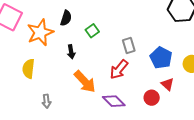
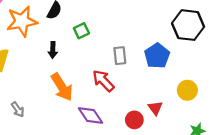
blue pentagon: (161, 58) -> (157, 56), moved
red arrow: (119, 70) -> (103, 81), turned 85
gray arrow: (46, 101) -> (18, 109), moved, turned -40

